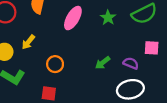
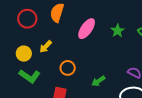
green arrow: (103, 63) -> (98, 81), moved

